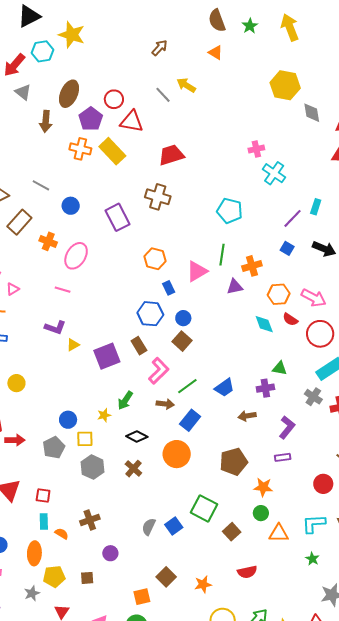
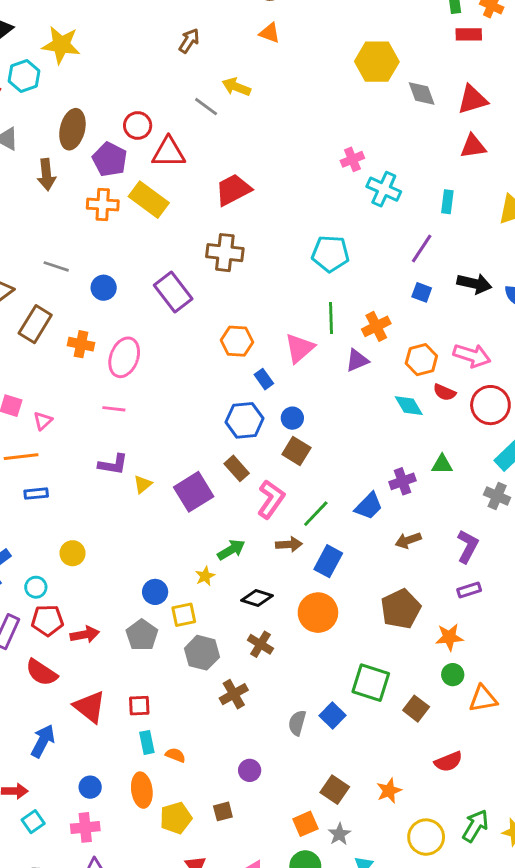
cyan rectangle: (316, 207) -> (447, 202), moved
purple cross: (265, 388) -> (402, 481), moved
green arrow: (125, 400) -> (231, 550), turned -144
brown cross: (90, 520) -> (234, 694), moved
gray star: (32, 593) -> (339, 834), moved

